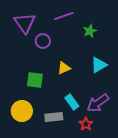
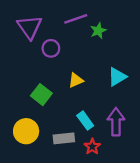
green star: (90, 31) -> (98, 31), moved
green square: (35, 80) -> (41, 95), turned 30
purple arrow: (98, 103) -> (116, 122), turned 125
red star: (86, 124) -> (92, 147), moved

